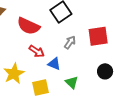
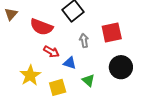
gray arrow: (70, 42) -> (84, 40), turned -40
black circle: (105, 71) -> (121, 67), size x1.5

